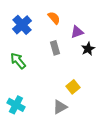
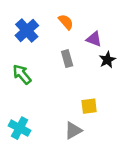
purple triangle: (77, 32) -> (94, 39), turned 40
yellow square: (73, 87) -> (89, 106), turned 32

